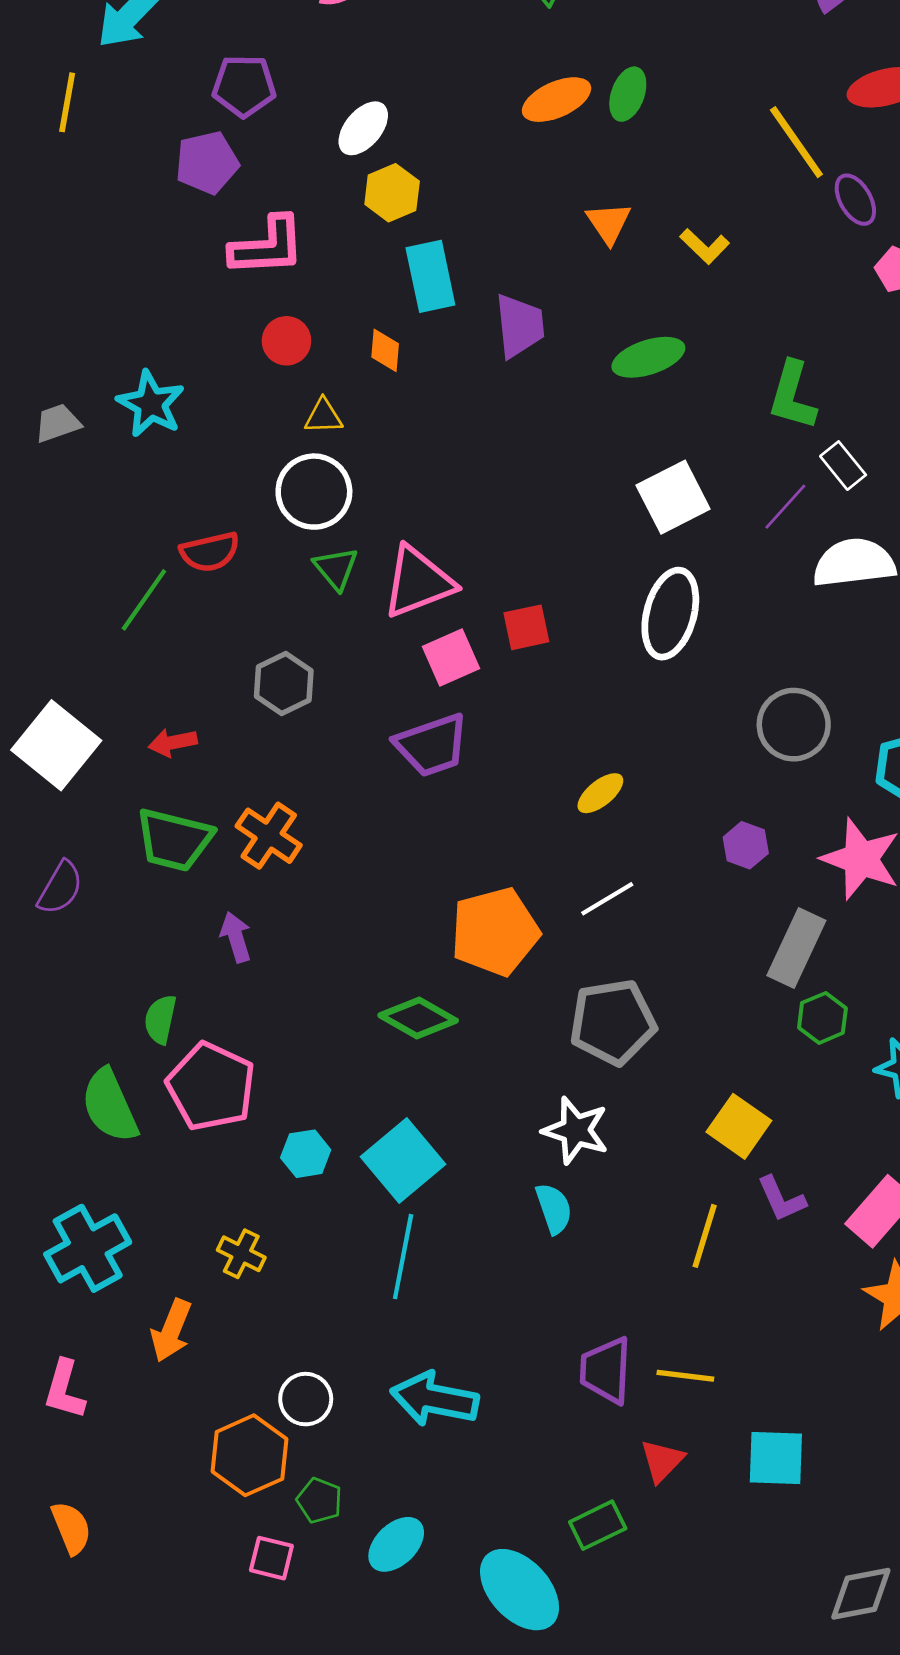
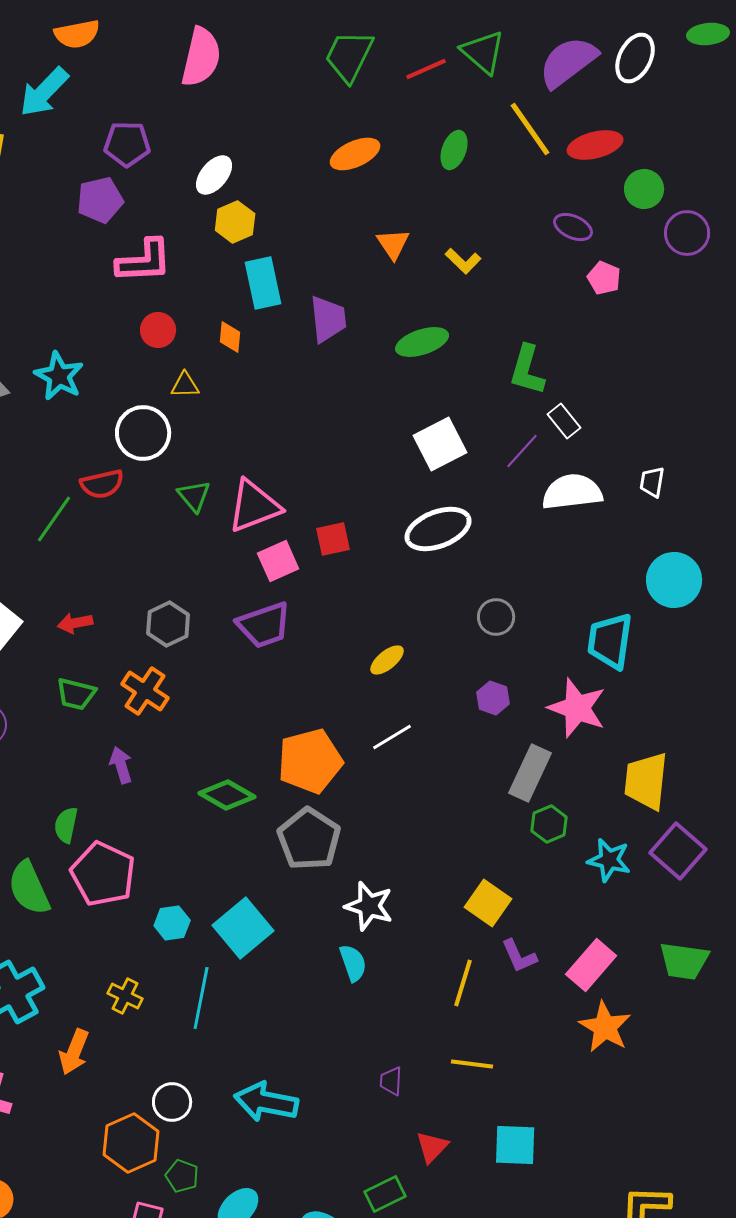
green ellipse: (628, 94) -> (454, 150), moved
yellow line: (796, 142) -> (530, 129), moved
purple ellipse: (855, 200) -> (573, 227), turned -36
white circle: (314, 492) -> (143, 433), moved
white ellipse: (670, 614) -> (438, 529), turned 54
gray hexagon: (284, 684) -> (168, 624), moved
gray circle: (794, 725) -> (496, 617), moved, size x0.7
green trapezoid: (174, 840) -> (76, 694), size x0.7
green diamond: (418, 1018) -> (227, 795), moved
gray pentagon: (613, 1022) -> (309, 839), moved, turned -30
cyan line: (403, 1257) -> (201, 998), moved
purple trapezoid: (606, 1370) -> (391, 1081), size x0.6
yellow line: (685, 1376) -> (472, 1064), moved

